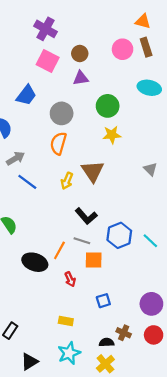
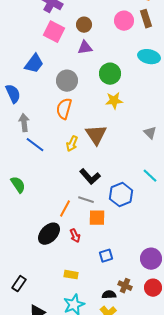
gray arrow: (16, 158) -> (24, 123), turned -66
cyan line: (150, 241) -> (150, 176), moved
black ellipse: (35, 262) -> (49, 234), moved, turned -65

